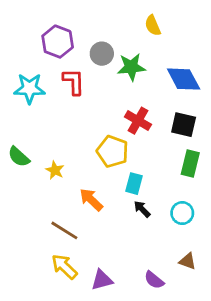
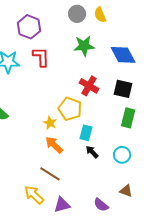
gray circle: (102, 54) -> (77, 14), moved
yellow star: (55, 170) -> (50, 123), moved
brown line: (64, 230) -> (50, 174), moved

